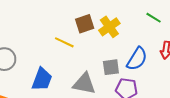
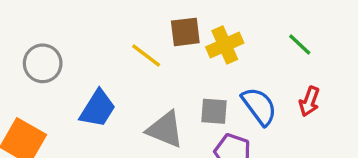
blue semicircle: (137, 59) -> (259, 106), turned -80

